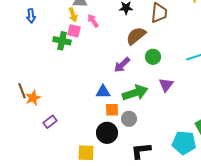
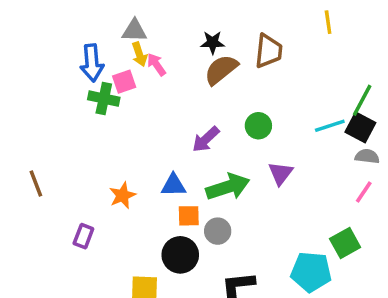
yellow arrow: (73, 15) -> (139, 54), moved
blue arrow: (31, 16) -> (92, 63), moved, size x1.5
pink square: (74, 31) -> (124, 82), turned -32
brown semicircle: (136, 36) -> (221, 70), moved
orange star: (33, 98) -> (122, 195), moved
purple rectangle: (50, 122) -> (83, 236), turned -32

